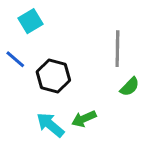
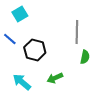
green semicircle: (130, 87) -> (85, 57), turned -32
cyan arrow: (50, 125) -> (22, 82), moved

